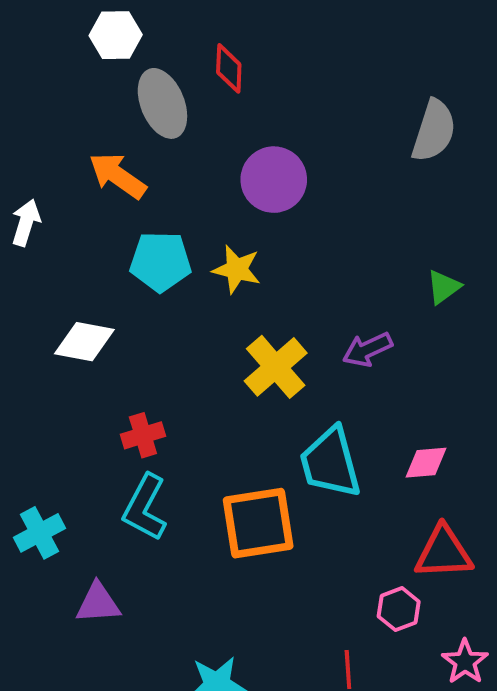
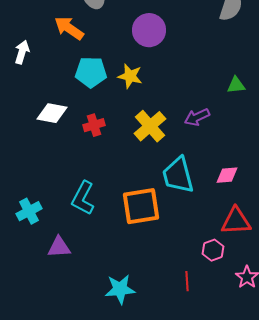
green triangle: (444, 287) -> (236, 85), turned 30
red cross: (143, 435) -> (94, 125), moved

